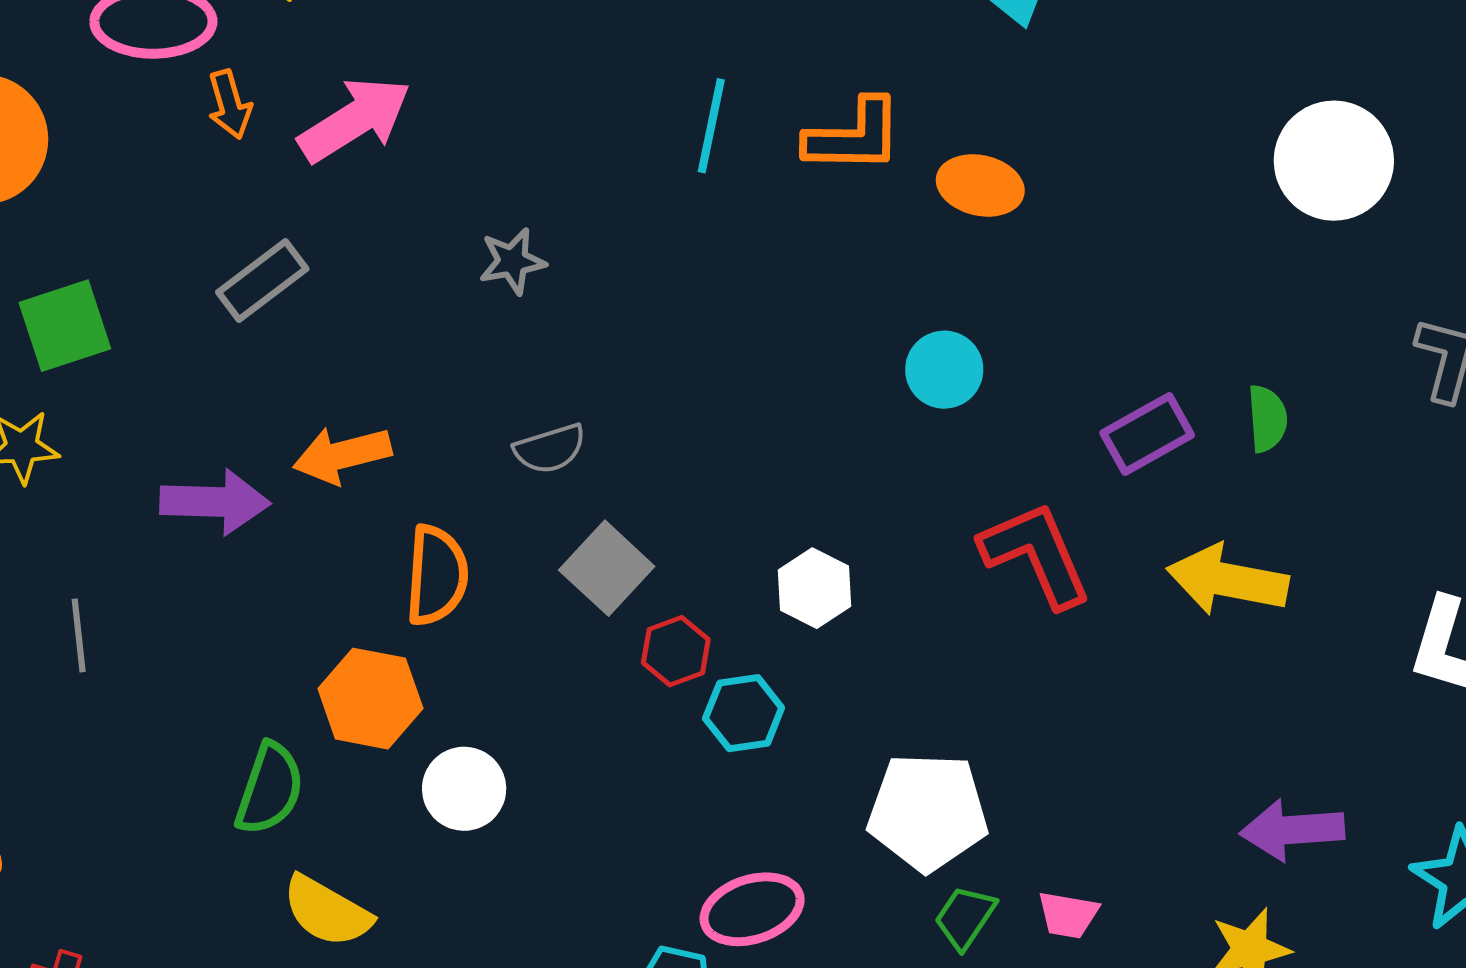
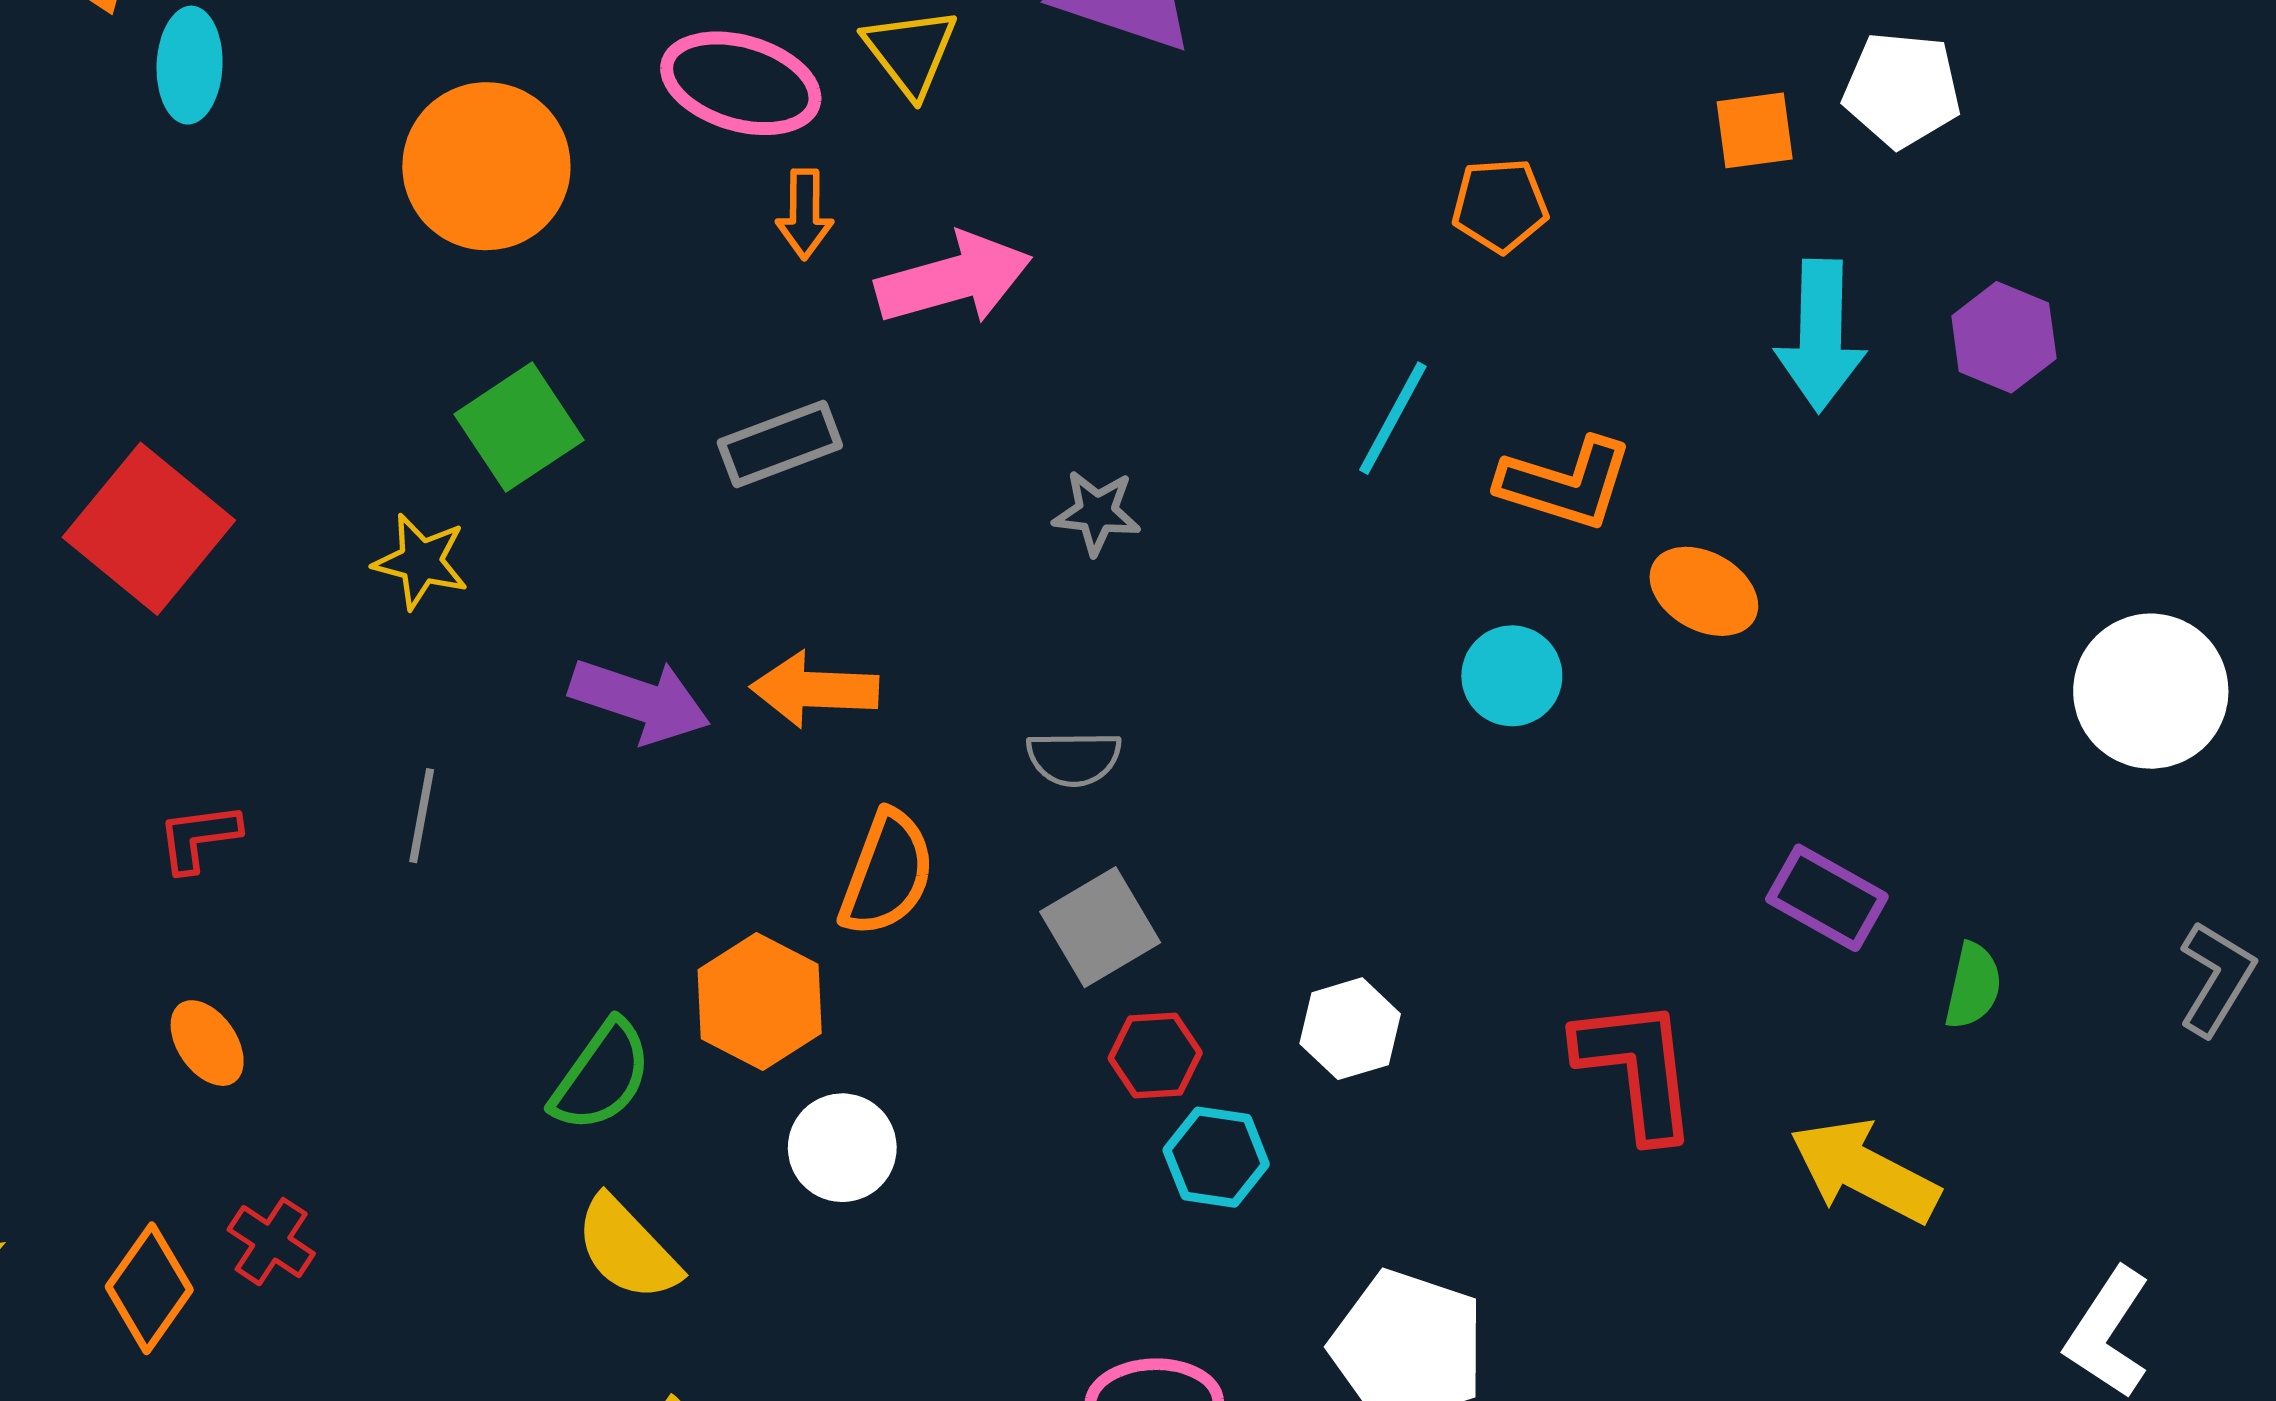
green square: (65, 326) -> (519, 427), turned -32
cyan circle: (944, 370) -> (1512, 676), moved
purple rectangle: (1147, 434) -> (1827, 898), moved, turned 42

